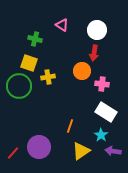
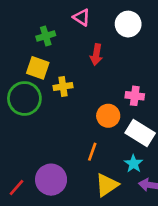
green cross: (35, 39) -> (46, 36), turned -32
red arrow: (94, 53) -> (96, 55), moved
orange circle: (82, 71) -> (108, 116), moved

